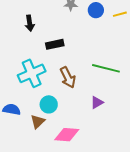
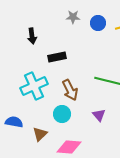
purple triangle: (97, 102) -> (99, 115), turned -40
cyan circle: (49, 104) -> (62, 114), moved

